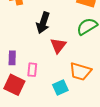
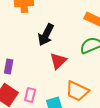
pink rectangle: (32, 70) -> (30, 95), moved

